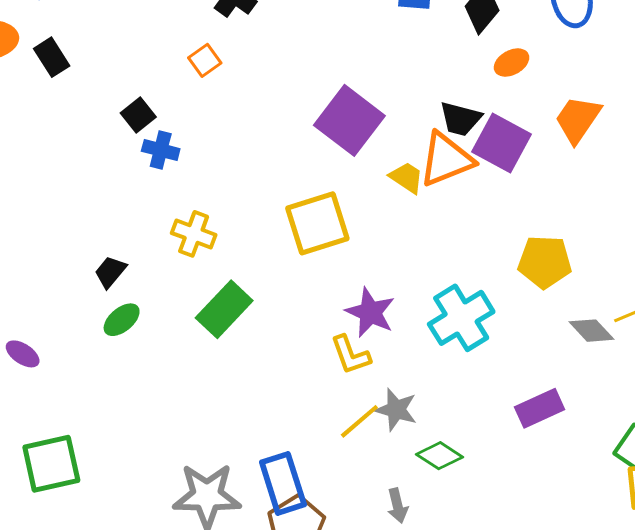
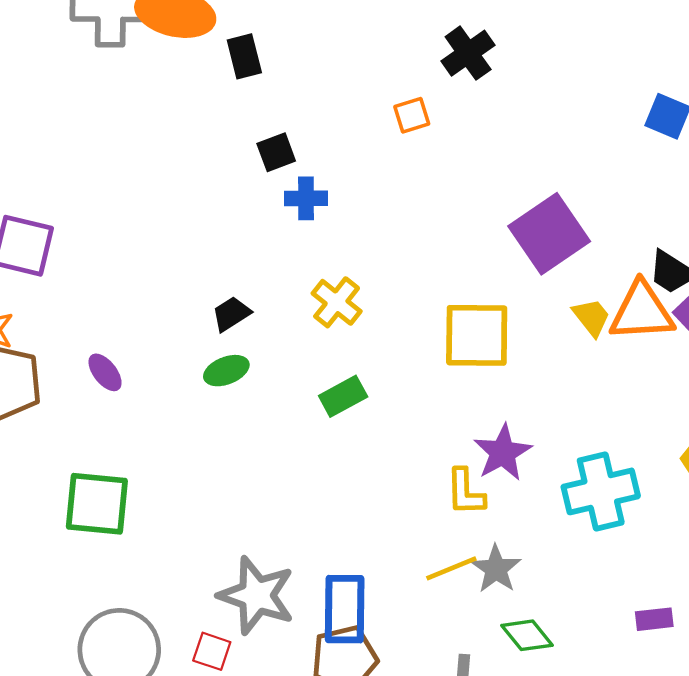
black square: (138, 115) -> (276, 152), moved
blue cross: (161, 150) -> (306, 198), moved, turned -33
green rectangle: (224, 309) -> (343, 396), size x0.7
purple rectangle: (540, 408) -> (654, 619), size x0.7

